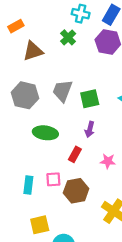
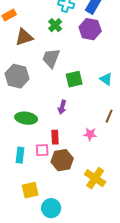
gray trapezoid: (62, 91) -> (51, 58), moved
purple arrow: (90, 129) -> (62, 107), moved
green ellipse: (45, 133) -> (26, 118), moved
red rectangle: (75, 154) -> (55, 137), moved, turned -32

